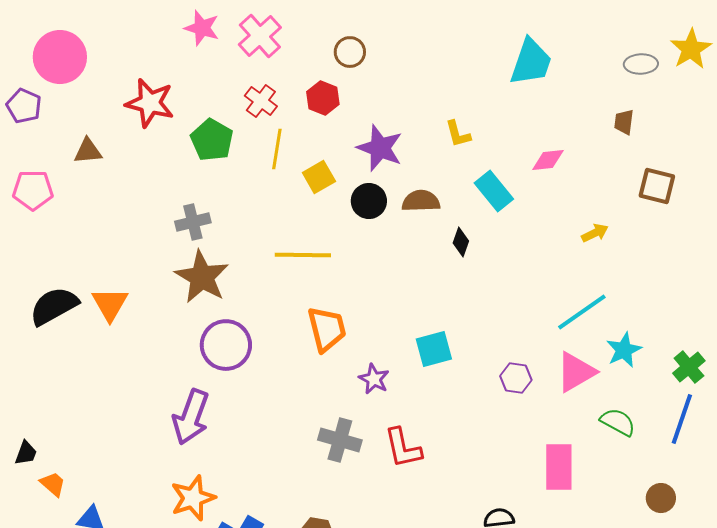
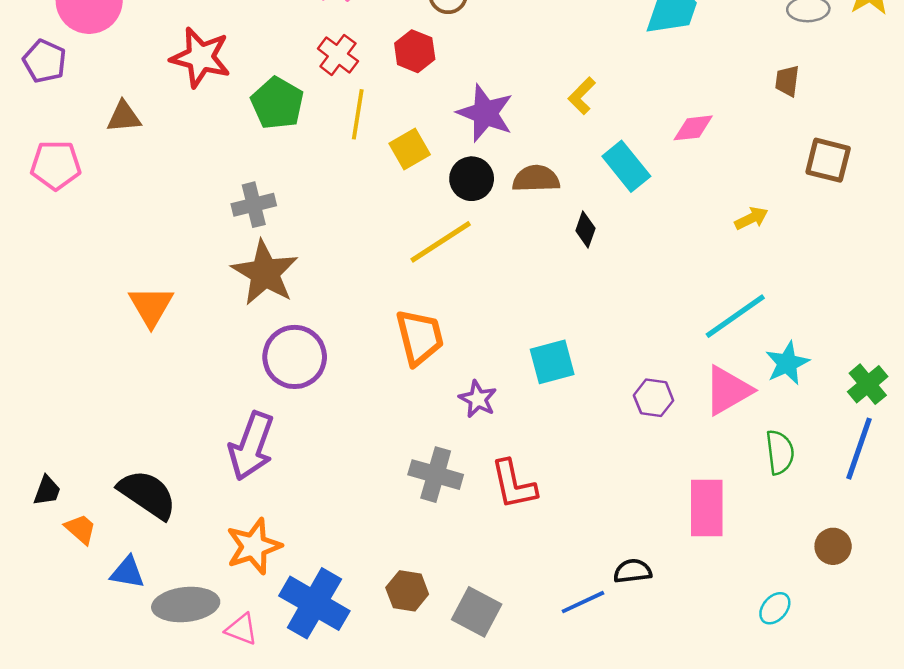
yellow L-shape: (458, 134) -> (582, 96), turned 60
yellow line: (303, 255) -> (441, 242), moved, turned -34
black semicircle: (54, 306) -> (147, 494), moved, turned 63
green semicircle: (618, 422) -> (780, 452), turned 54

